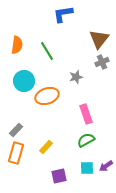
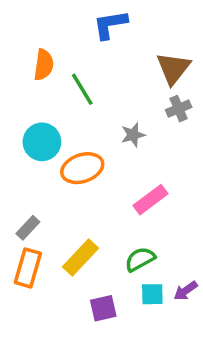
orange semicircle: (17, 45) -> (44, 65), moved
pink rectangle: (86, 114) -> (151, 200), turned 72
green semicircle: (86, 140) -> (140, 259), moved
yellow rectangle: (46, 147) -> (80, 257), size x1.5

